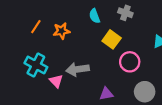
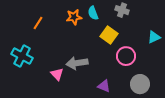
orange star: (61, 31) -> (74, 17), moved
cyan cross: (36, 65) -> (22, 56), moved
purple triangle: (106, 94) -> (104, 86), turned 32

